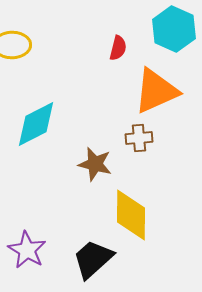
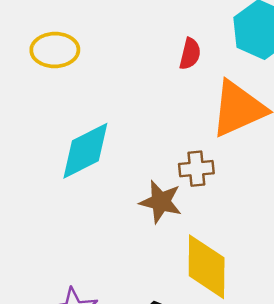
brown cross: (139, 138) -> (196, 169), moved

